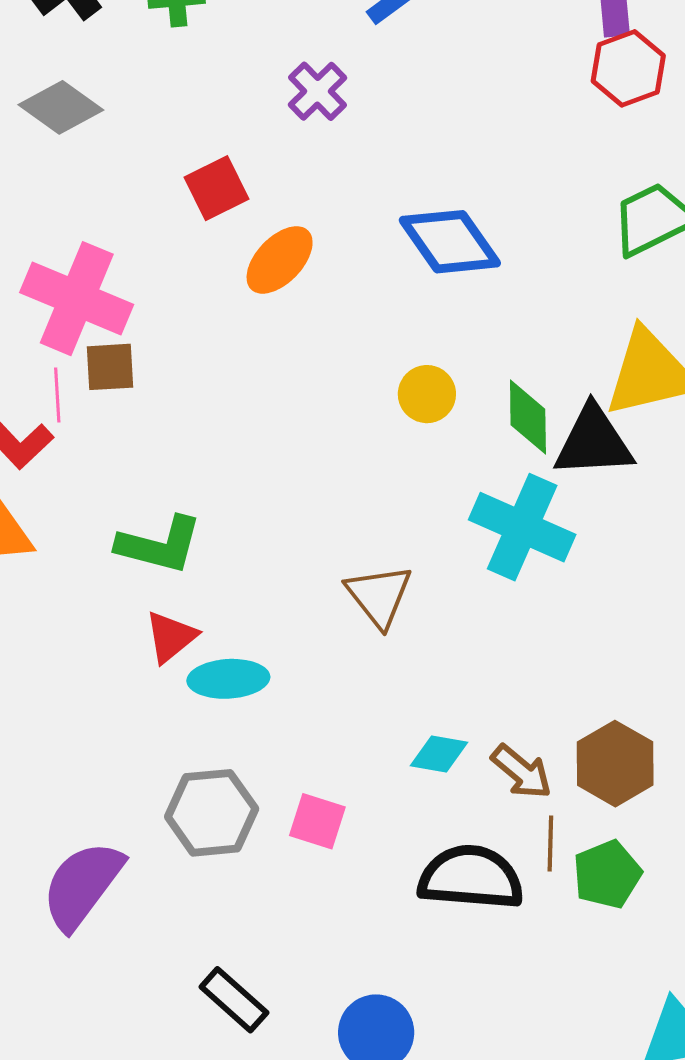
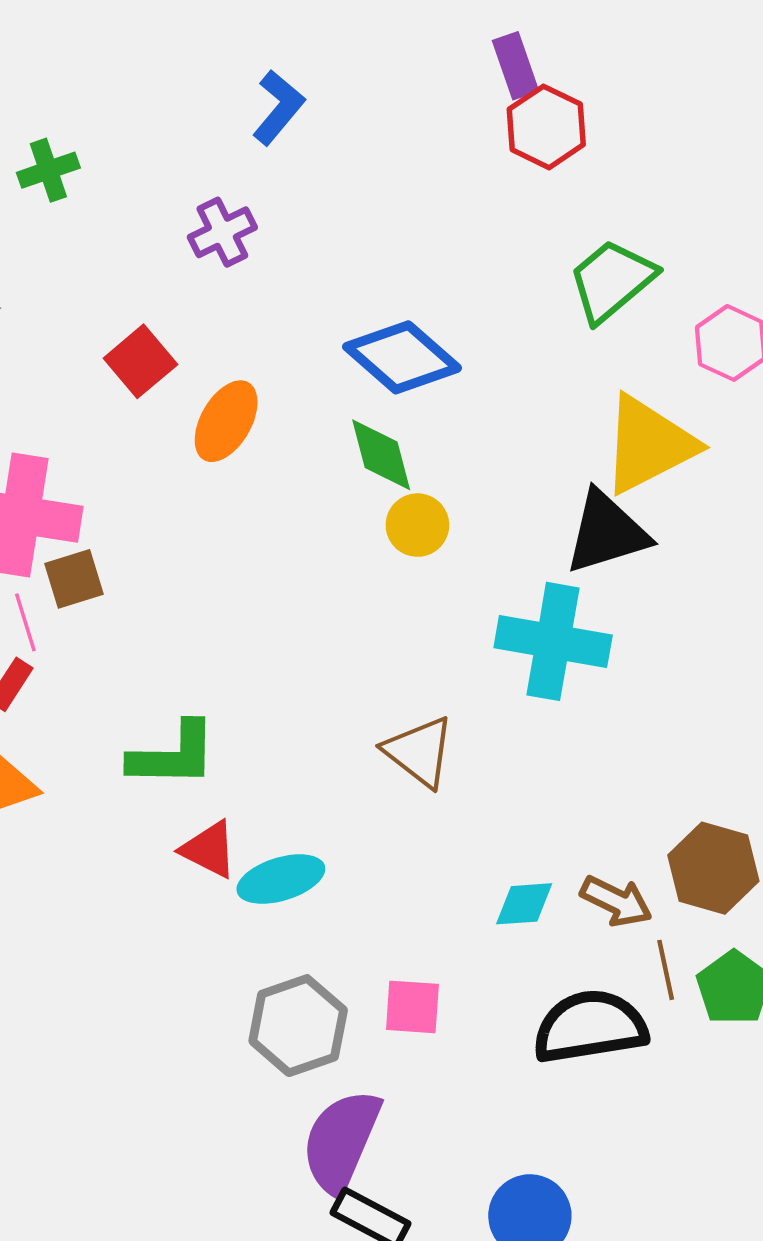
purple cross: (318, 91) -> (222, 232), turned 32
green diamond: (528, 417) -> (381, 455), moved
red triangle: (171, 637) -> (209, 849), turned -40
purple semicircle: (82, 885) -> (341, 1141), moved

